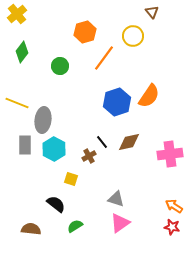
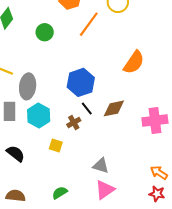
blue hexagon: (117, 102) -> (81, 82), moved
black semicircle: (56, 204) -> (16, 154), moved

